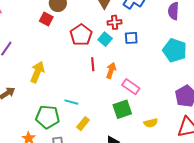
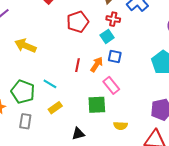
blue square: (131, 38) -> (115, 57), moved
cyan square: (105, 39) -> (107, 36), moved
red line: (93, 64) -> (77, 65), moved
yellow arrow: (37, 72) -> (25, 46), turned -105

